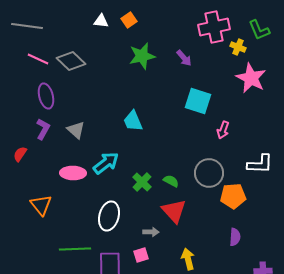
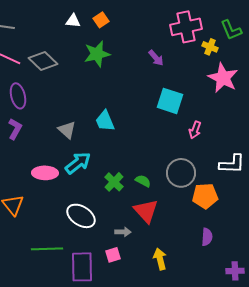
green star: (142, 56) -> (97, 54), moved
gray triangle: (76, 130) -> (67, 130), moved
white ellipse: (109, 216) -> (81, 216), turned -72

